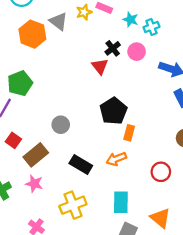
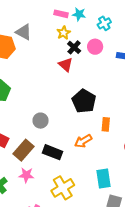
yellow star: (84, 12) -> (64, 33), moved
cyan star: (130, 20) -> (79, 14), moved
orange rectangle: (129, 133) -> (106, 124), moved
orange arrow: (116, 159) -> (83, 141), moved
black rectangle: (81, 164) -> (53, 152), moved

